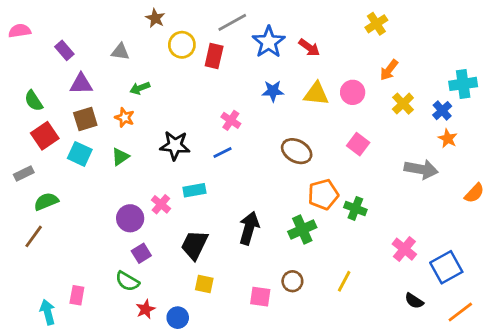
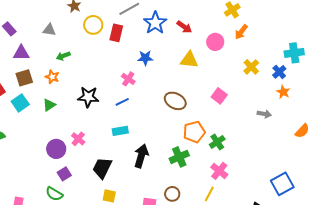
orange arrow: (389, 70) -> (241, 32), moved
blue star: (273, 91) -> (145, 58), moved
pink circle: (353, 92) -> (215, 42), moved
cyan square: (80, 154) -> (20, 103), turned 30
gray arrow: (421, 169) -> (264, 114), size x0.6
cyan rectangle: (194, 190) -> (120, 131), moved
green cross: (355, 208) -> (217, 142), turned 35
pink cross: (404, 249) -> (219, 171), moved

